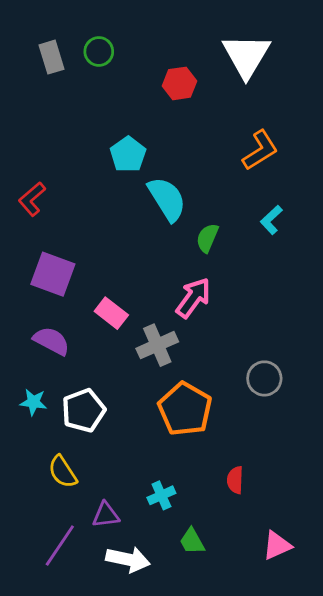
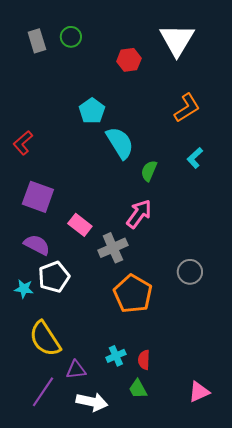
white pentagon: (83, 410) -> (54, 277), moved
yellow semicircle: (63, 472) -> (45, 339), size x1.5
red semicircle: (235, 480) -> (144, 360), moved

